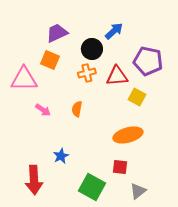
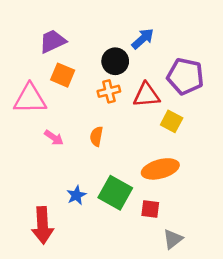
purple trapezoid: (57, 33) -> (53, 41), moved
green square: (92, 187) -> (115, 193), moved

